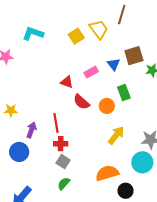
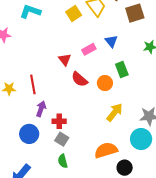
brown square: (134, 56) -> (135, 13), moved
red triangle: (67, 82) -> (65, 59), turned 32
red line: (56, 123) -> (33, 84), moved
purple arrow: (31, 130) -> (41, 109), moved
blue circle: (19, 152) -> (29, 134), moved
green semicircle: (64, 184) -> (63, 161), turned -56

